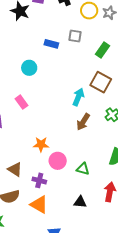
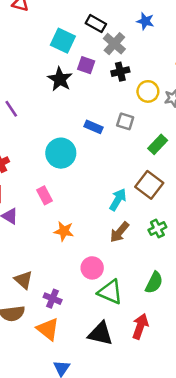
cyan circle: (29, 68) -> (61, 153), size x1.5
orange star: (41, 144) -> (64, 231), moved
pink circle: (58, 161) -> (92, 268), moved
green triangle: (83, 169) -> (110, 292), size x1.5
black triangle: (80, 202) -> (100, 334), size x1.5

